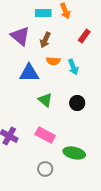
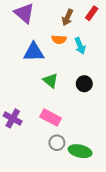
brown arrow: (45, 40) -> (67, 17), moved
green ellipse: (74, 153) -> (80, 151), moved
gray circle: (45, 169) -> (57, 143), moved

